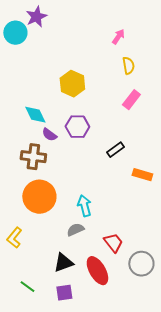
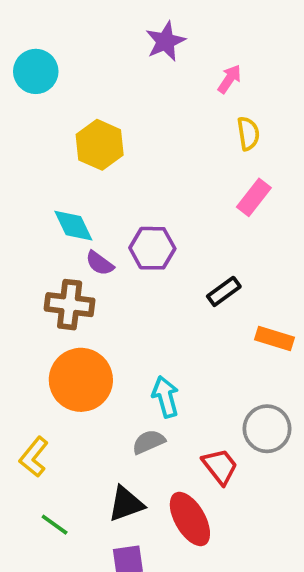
purple star: (36, 17) -> (165, 41), moved
yellow hexagon: (72, 84) -> (100, 145), moved
gray circle: (141, 264) -> (267, 429), moved
green line: (27, 287) -> (55, 525), moved

